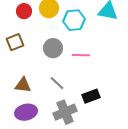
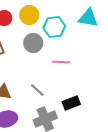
gray circle: (53, 48) -> (33, 43), moved

